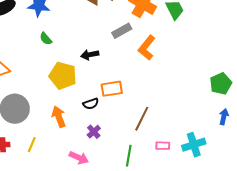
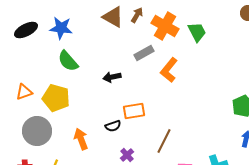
green semicircle: (46, 39) -> (68, 61), size x1.6
yellow pentagon: (63, 76) -> (56, 98), moved
purple cross: (94, 132) -> (127, 155), moved

